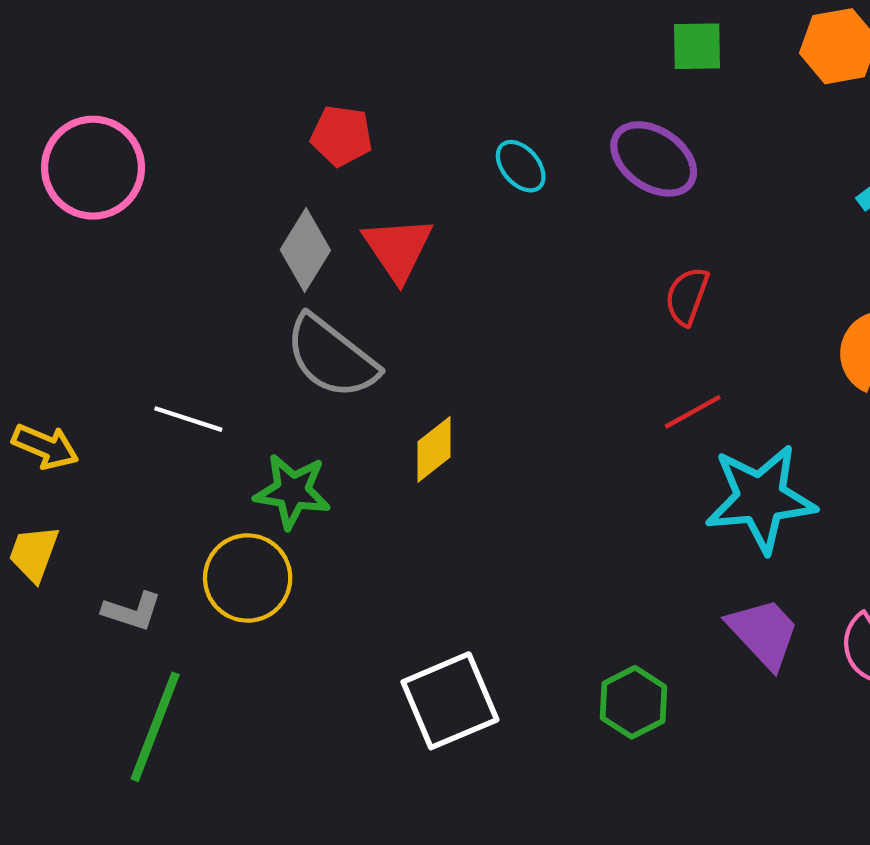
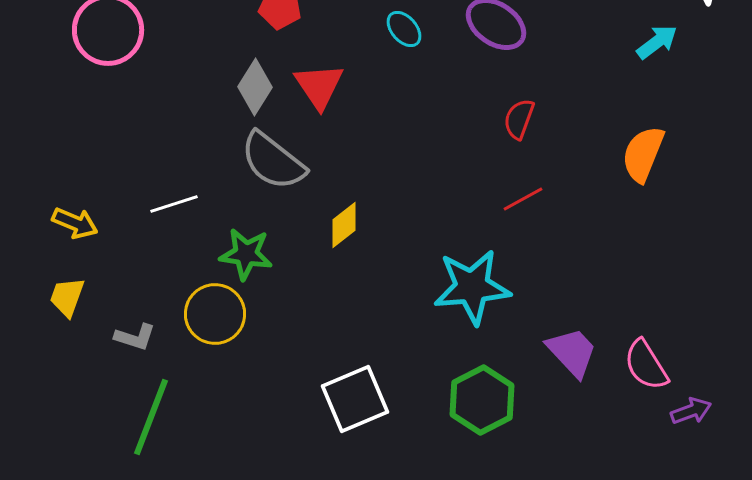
white line: (188, 419) -> (174, 204), turned -36
cyan star: (761, 499) -> (472, 287), moved
green hexagon: (633, 702) -> (482, 400), size x1.4

